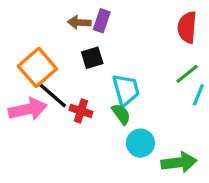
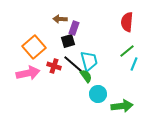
purple rectangle: (102, 21) -> (74, 28), moved
black line: (52, 95) -> (73, 64), moved
red cross: (81, 111) -> (54, 66), moved

